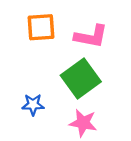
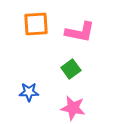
green square: (81, 78) -> (71, 69), size x0.6

